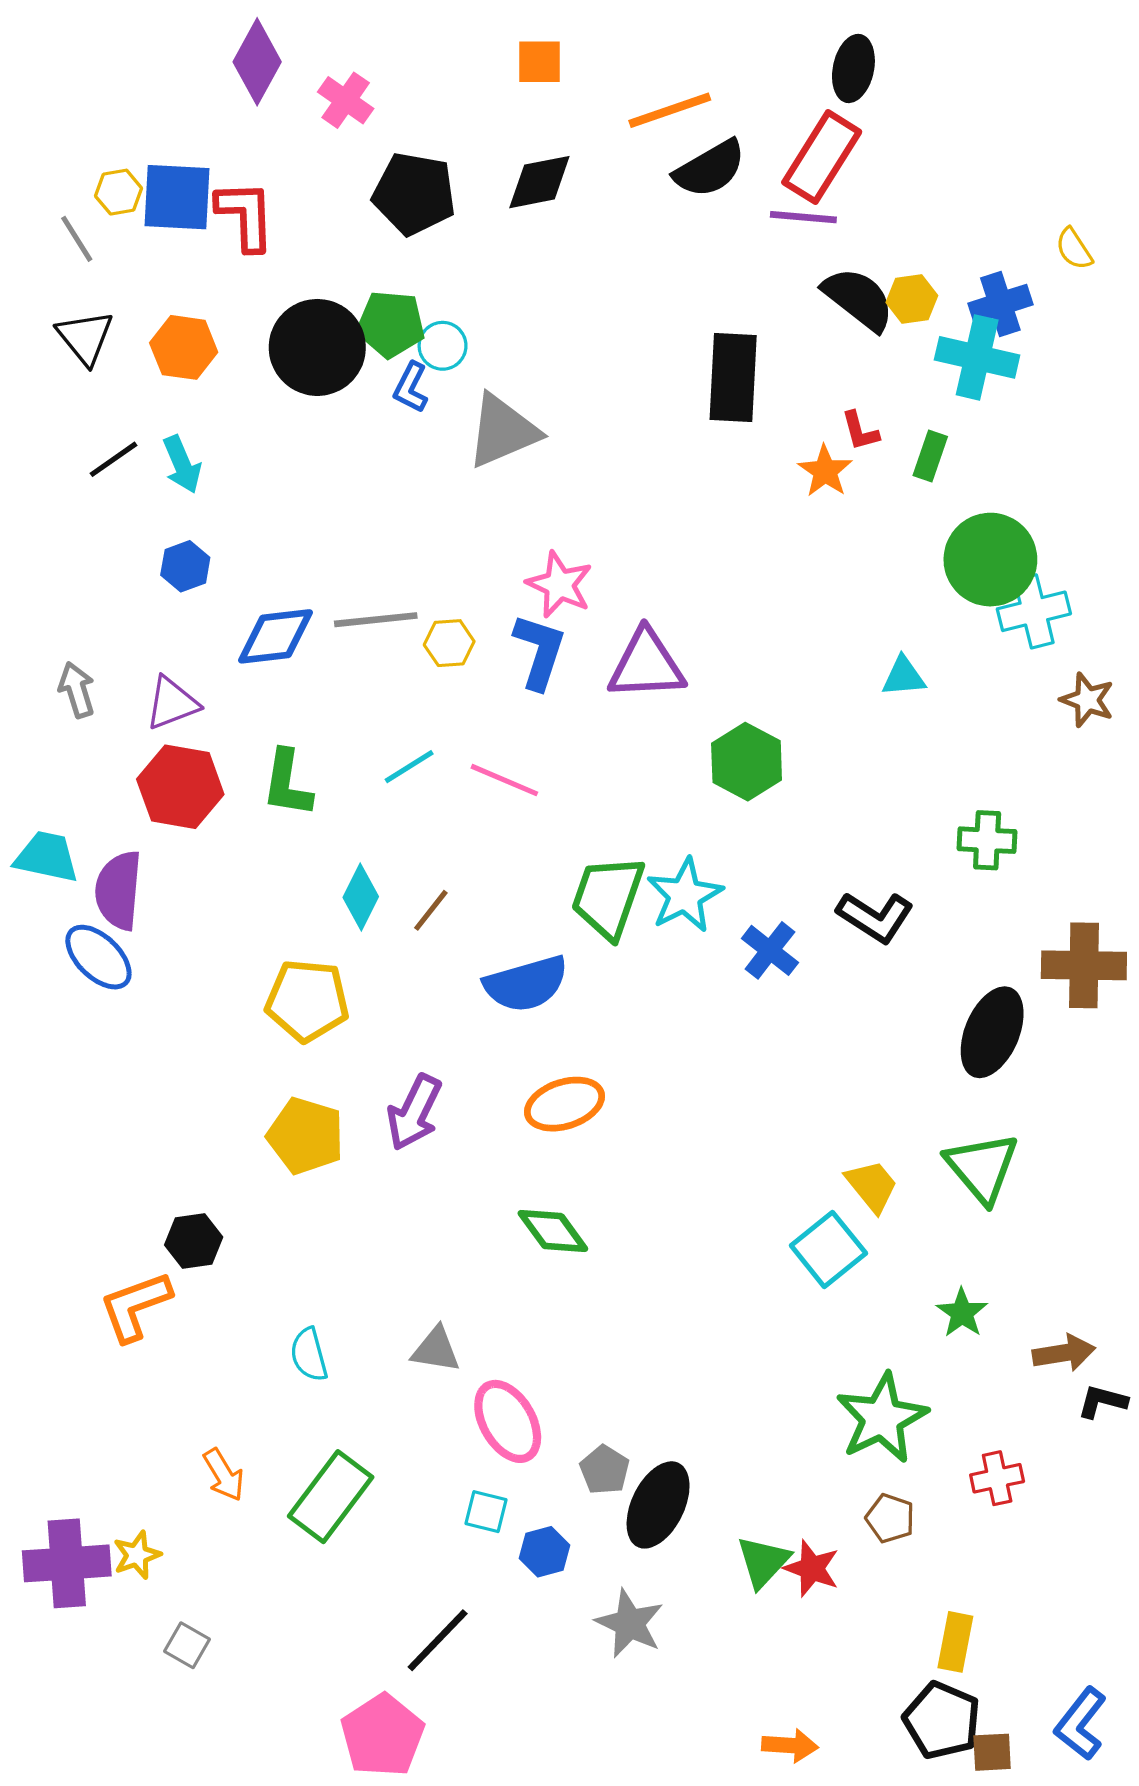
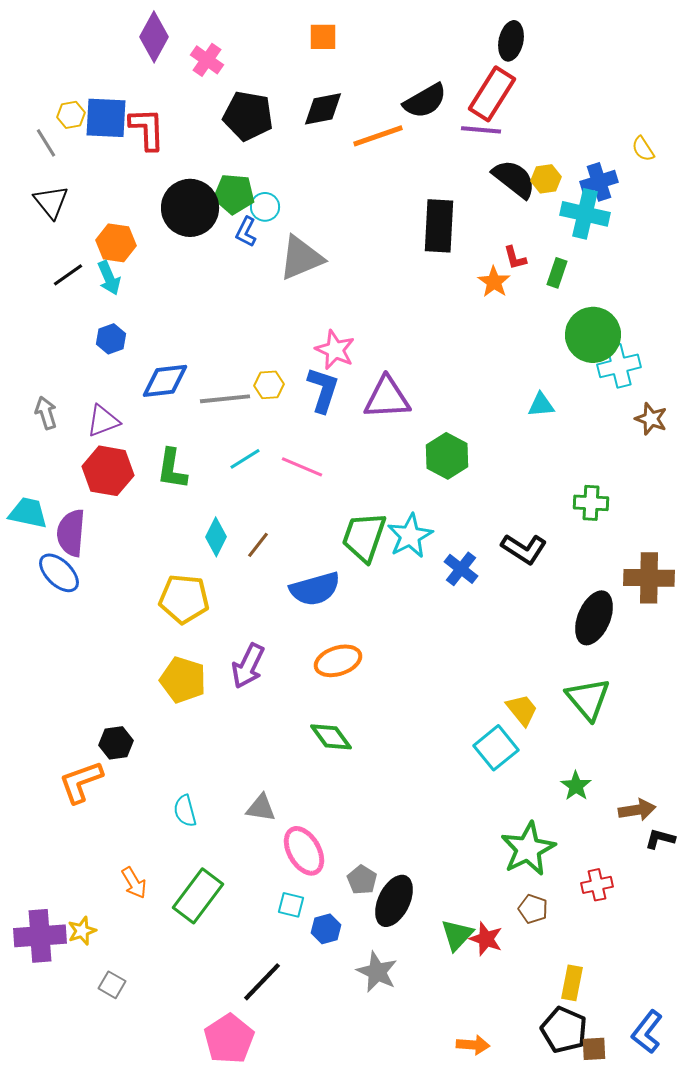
orange line: (670, 110) -> (378, 136), moved
orange hexagon: (184, 347) -> (116, 243), moved
gray line: (376, 620) -> (225, 399), moved

